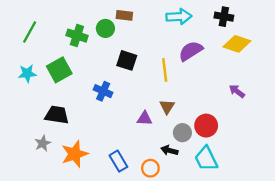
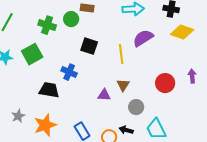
purple arrow: (237, 91) -> (192, 76), moved, turned 48
black trapezoid: (57, 115) -> (49, 90), moved
red circle: (206, 126) -> (165, 83), moved
black arrow: (169, 150) -> (126, 130), moved

